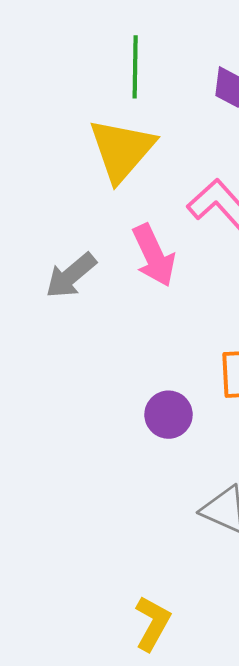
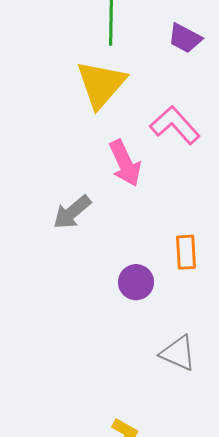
gray arrow: (71, 276) -> (72, 212), moved

